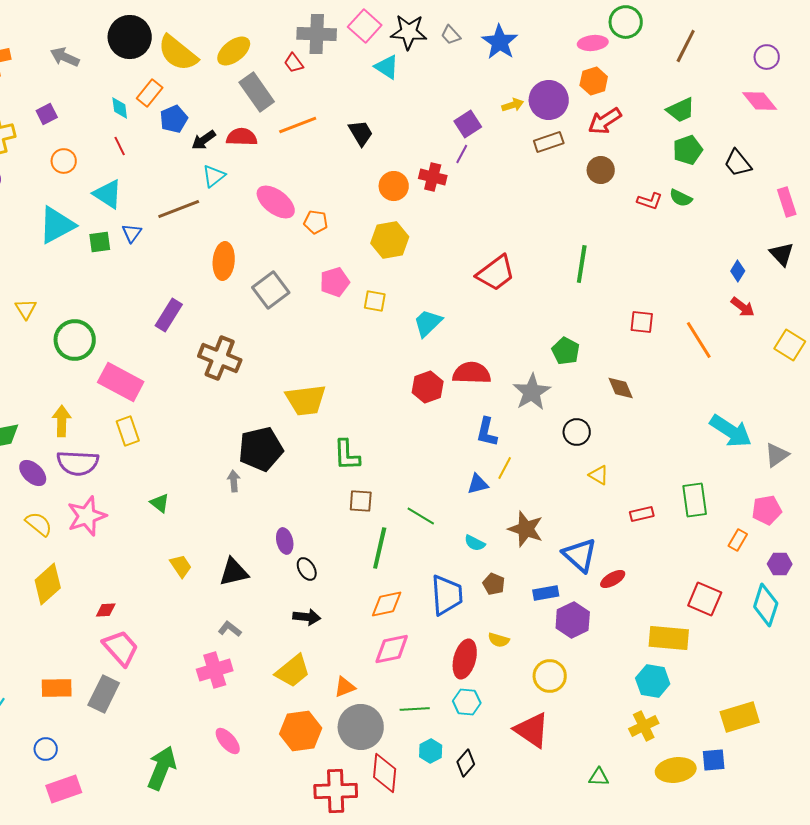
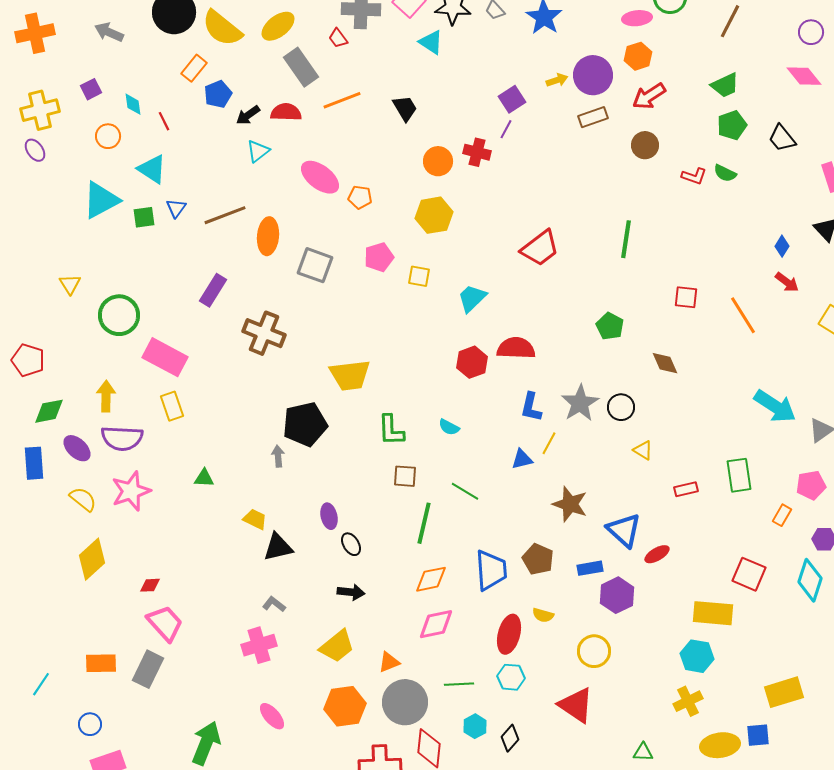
cyan diamond: (120, 108) -> (133, 104), moved
brown line: (179, 209) -> (225, 215), moved
gray square: (271, 290) -> (315, 265), turned -33
gray star: (532, 392) -> (580, 403), moved
green triangle: (160, 503) -> (204, 478), turned -35
cyan semicircle: (475, 543) -> (449, 427), moved
yellow trapezoid: (181, 566) -> (255, 519), moved, turned -30
brown pentagon: (494, 584) -> (538, 559), size x1.4

